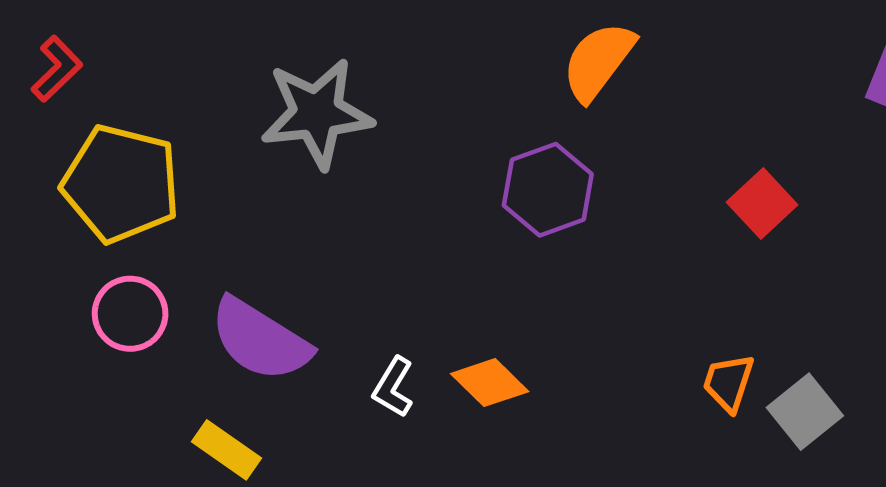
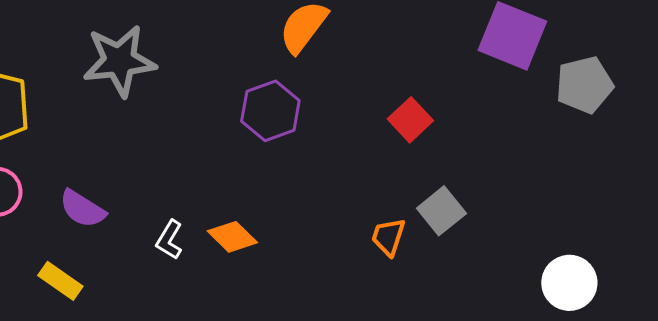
purple semicircle: (260, 340) -> (82, 209), size x0.7
gray square: (805, 412) -> (441, 211), moved

